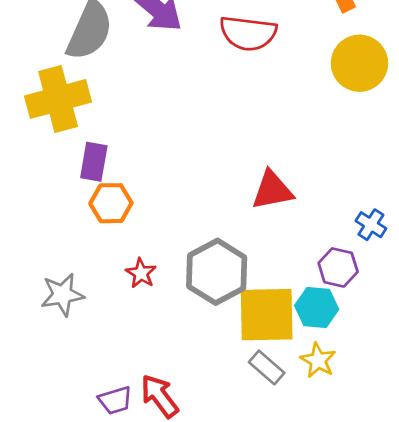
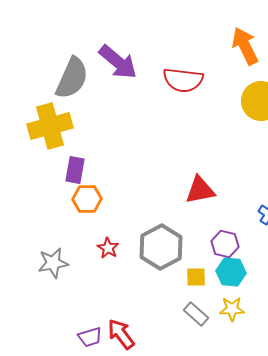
purple hexagon: (338, 267) -> (225, 244), moved
yellow square: (267, 315) -> (196, 277), size x0.5
yellow star: (318, 360) -> (232, 309), turned -30

